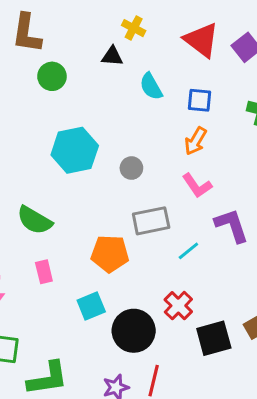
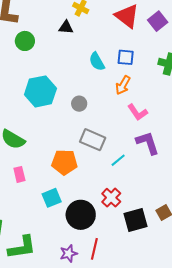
cyan semicircle: (151, 86) -> (97, 62), moved
pink L-shape: (197, 186) -> (138, 112), moved
gray rectangle: (151, 221) -> (93, 140), turned 35

